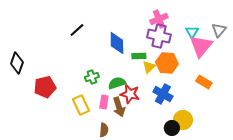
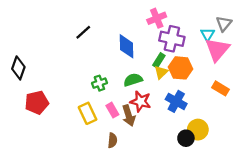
pink cross: (159, 19) -> (157, 18), moved
gray triangle: (219, 30) -> (224, 24), moved
green rectangle: (139, 56) -> (159, 60), moved, turned -56
green semicircle: (117, 83) -> (133, 80), moved
red pentagon: (45, 87) -> (37, 103), moved
pink rectangle: (104, 102) -> (112, 110), turned -40

